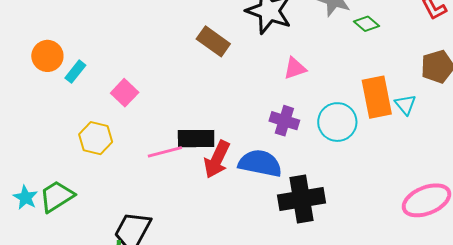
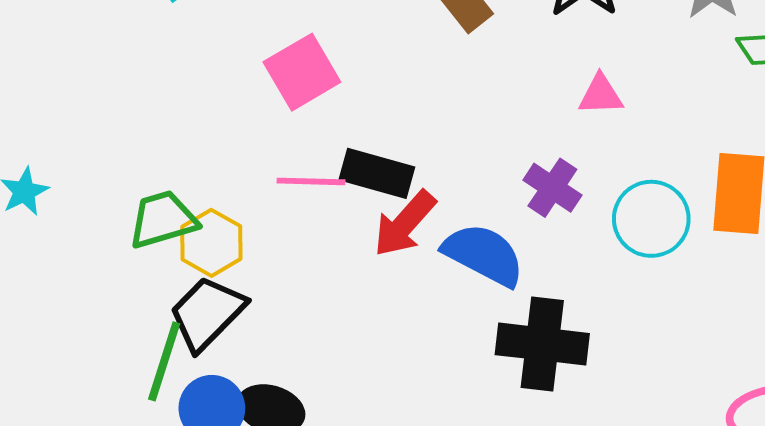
pink square: (125, 93) -> (302, 72), moved, size x1.4
yellow hexagon: (96, 138) -> (211, 243), moved
green trapezoid: (57, 196) -> (163, 219), moved

